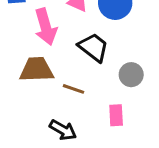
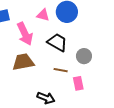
brown line: (74, 89) -> (61, 70), moved

